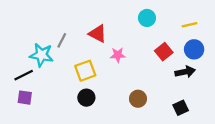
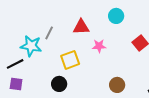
cyan circle: (147, 18) -> (116, 16), moved
red triangle: (98, 34) -> (81, 27), turned -30
black circle: (86, 98) -> (59, 84), moved

